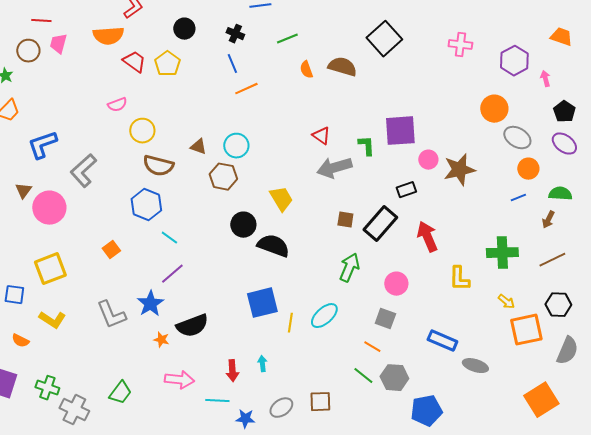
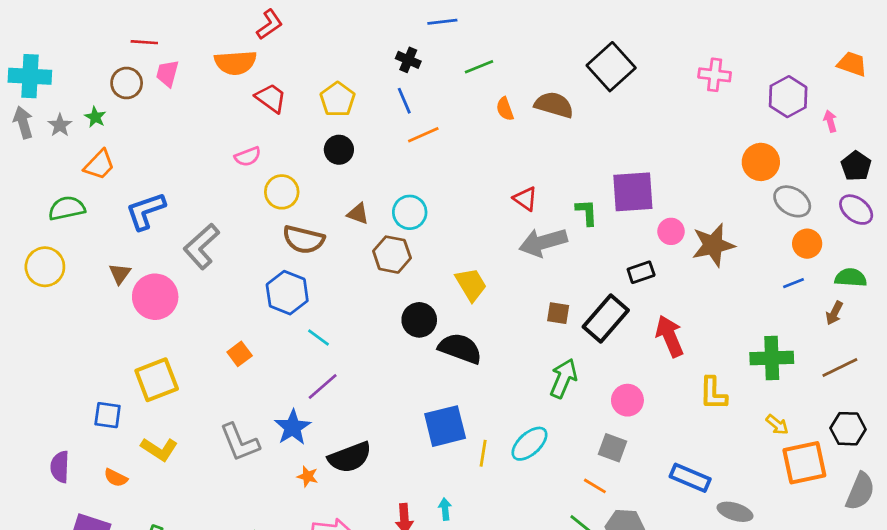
black circle: (184, 29) -> (339, 150), moved
yellow pentagon: (167, 64) -> (338, 99), moved

